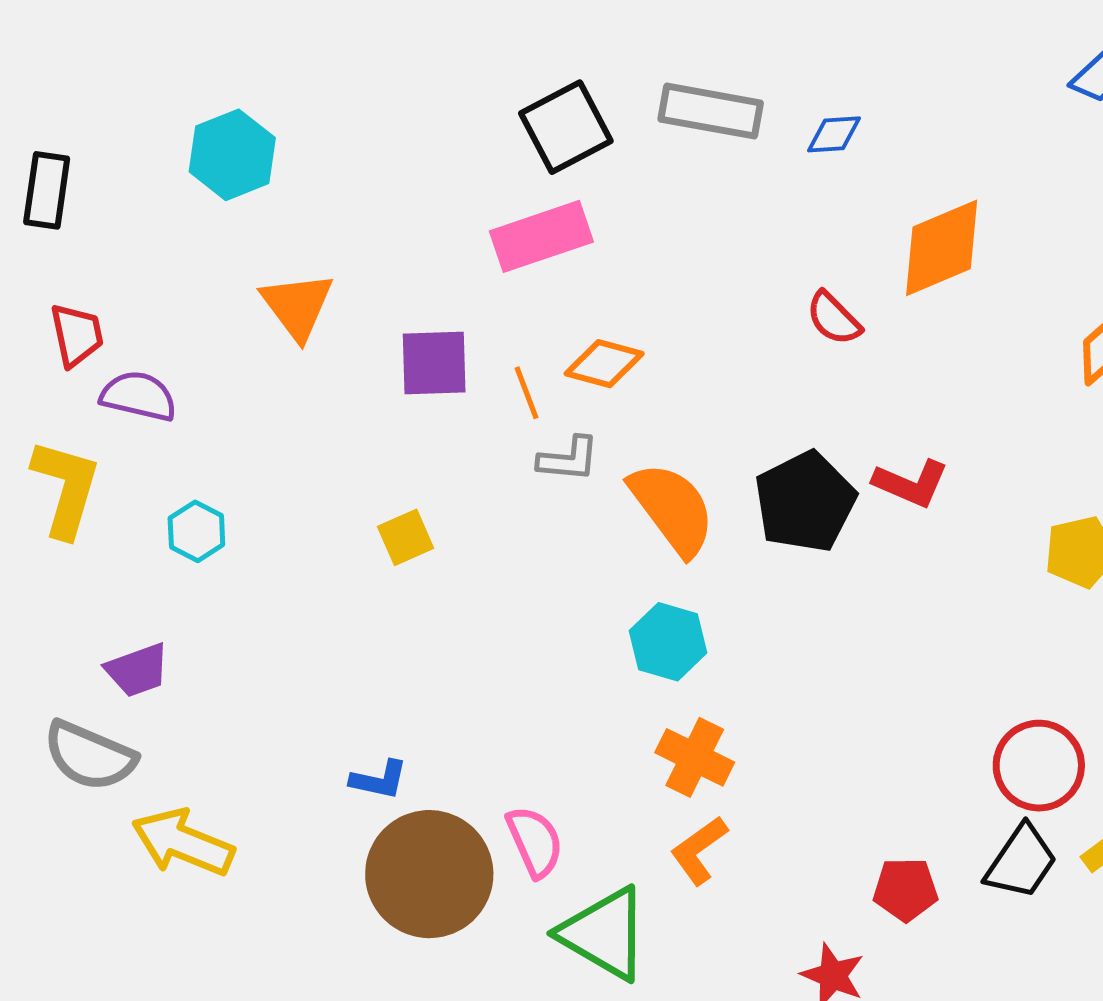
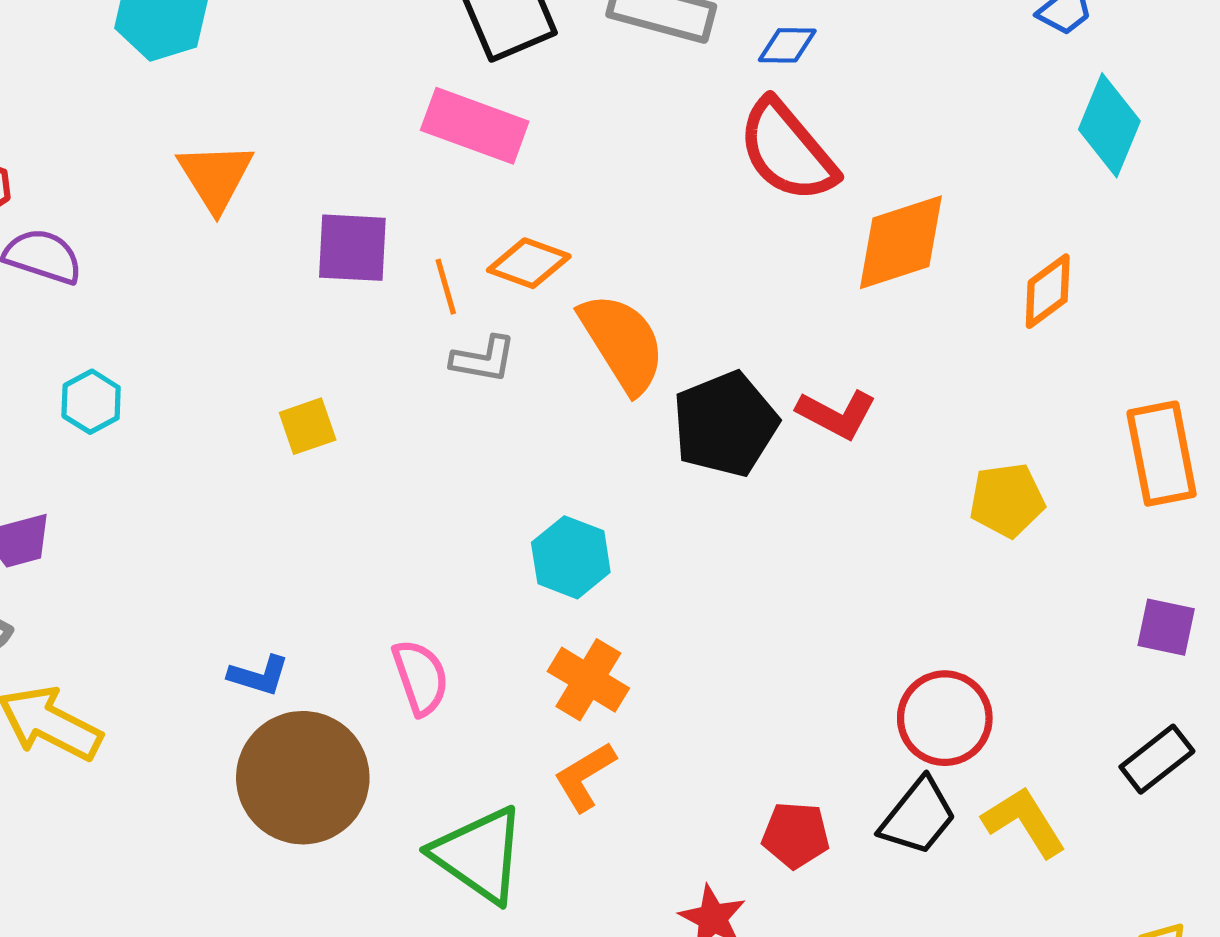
pink rectangle: (541, 236) -> (475, 126), turned 34
orange diamond: (942, 248) -> (901, 242), moved
red semicircle: (834, 318) -> (787, 151), moved, size x1.8
orange semicircle: (672, 509) -> (622, 343), moved
pink semicircle: (535, 842) -> (420, 677), moved

